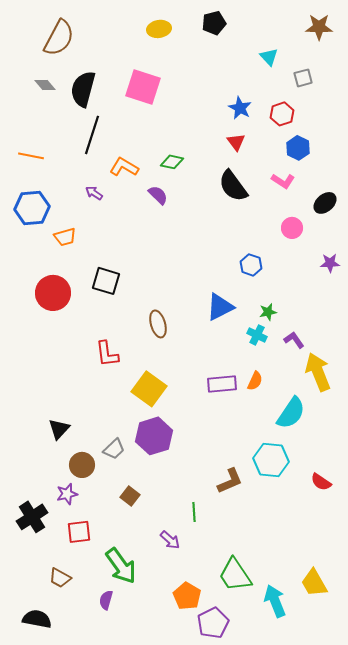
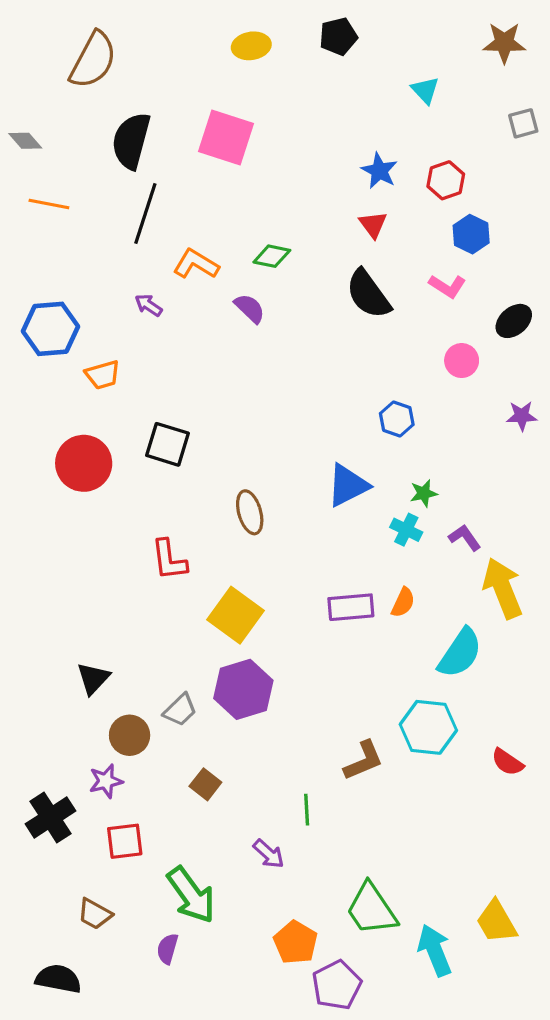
gray square: (303, 78) -> (523, 123), moved
gray diamond: (45, 85) -> (25, 141), moved
orange line: (31, 156) -> (49, 204), moved

